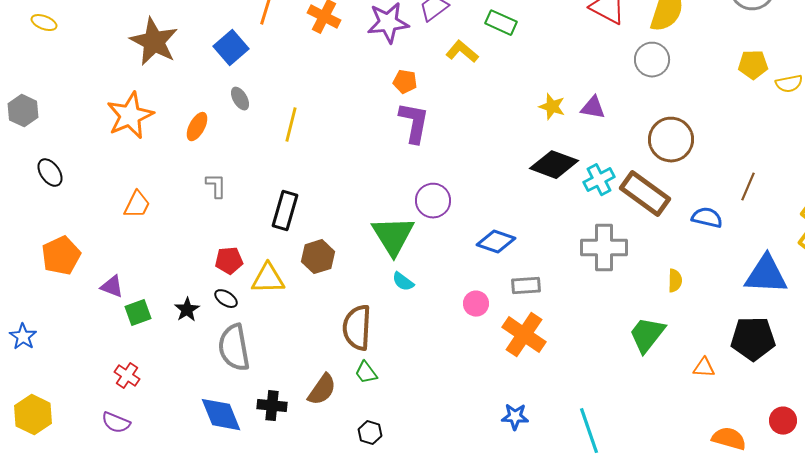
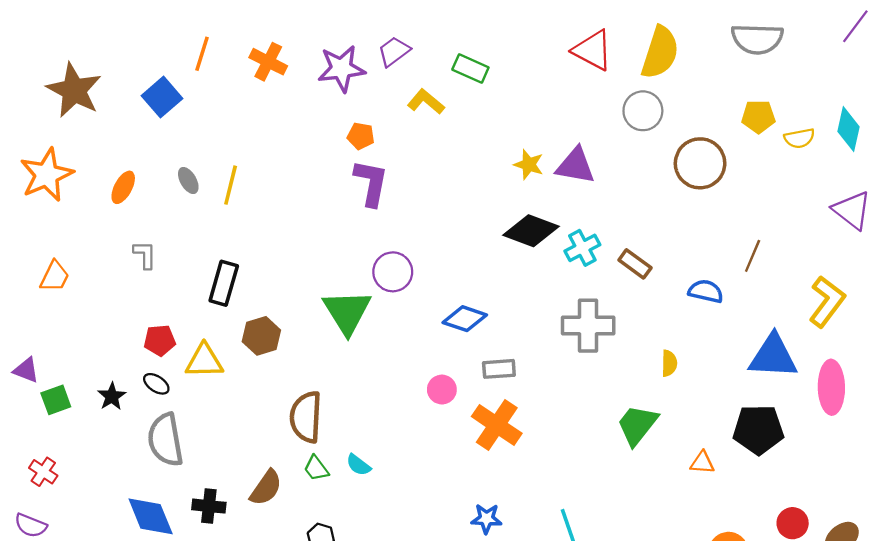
gray ellipse: (240, 99) -> (188, 180), moved
purple triangle: (593, 108) -> (576, 166), size x1.4
brown circle: (671, 140) -> (700, 163), moved
brown rectangle: (645, 194) -> (635, 264), size x0.6
cyan semicircle: (403, 282) -> (358, 465), moved

